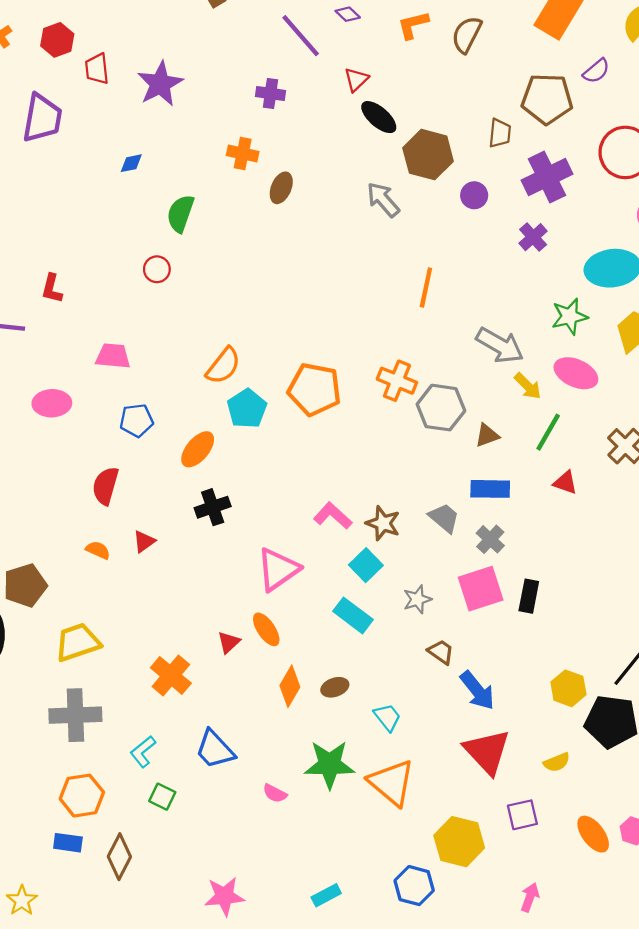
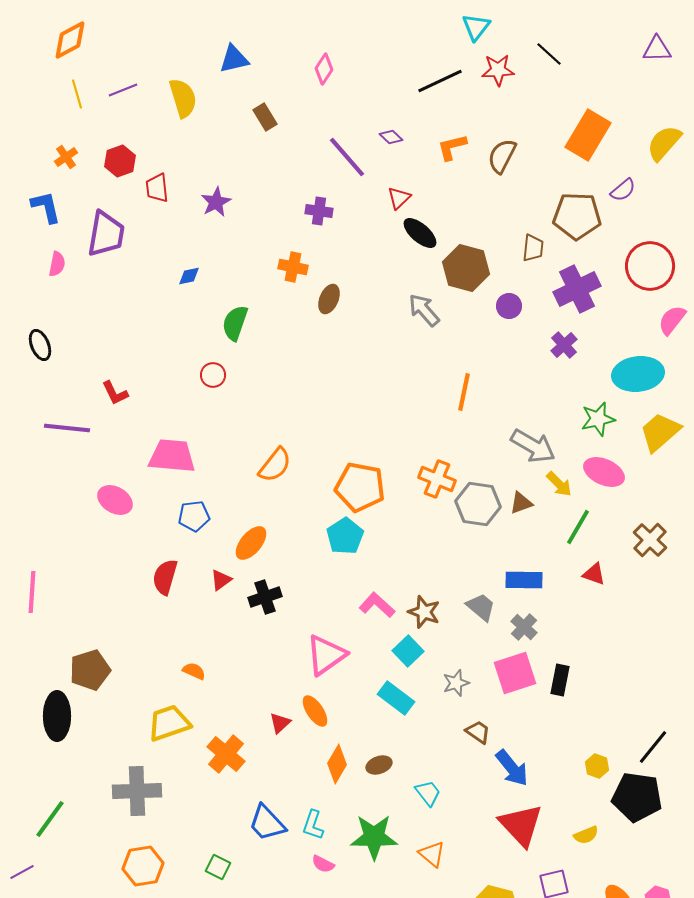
purple star: (160, 84) -> (216, 202), size x0.7
red L-shape: (52, 289) -> (115, 393), turned -40
pink trapezoid: (113, 356) -> (172, 456), size x1.4
pink ellipse: (52, 403) -> (115, 500), turned 32
cyan pentagon: (247, 409) -> (345, 536), moved
brown triangle: (487, 435) -> (521, 503), moved
red triangle: (144, 541) -> (221, 580), moved
orange semicircle: (98, 550) -> (194, 671), moved
yellow trapezoid: (78, 642) -> (169, 723), moved
yellow hexagon: (568, 688) -> (597, 766), size x0.7
cyan L-shape: (143, 752) -> (313, 825), moved, turned -32
orange triangle: (392, 783) -> (432, 854), size x0.6

